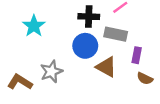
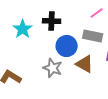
black cross: (89, 17) -> (52, 21), moved
gray star: (51, 71) -> (53, 68), moved, turned -30

